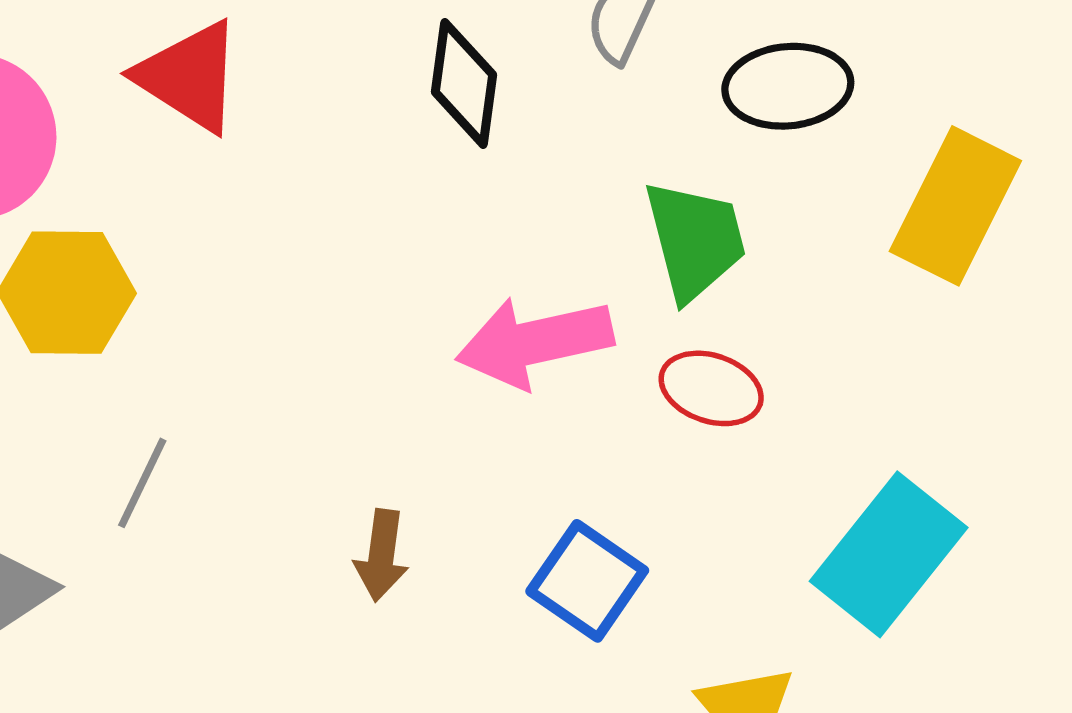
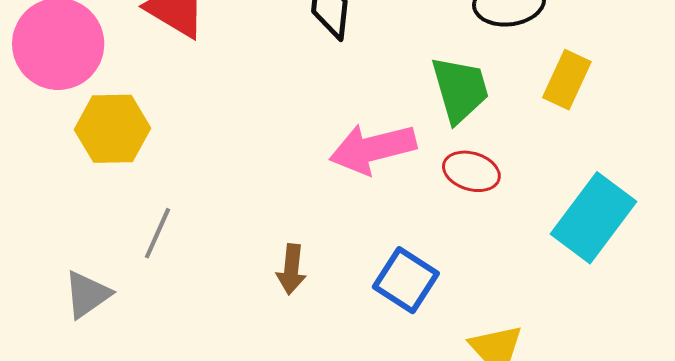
yellow rectangle: (955, 206) -> (567, 80), moved, size x0.7
cyan rectangle: (889, 554) -> (594, 218), moved

